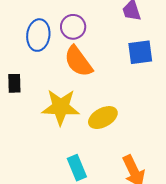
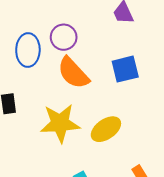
blue square: (140, 52) -> (125, 69), moved

